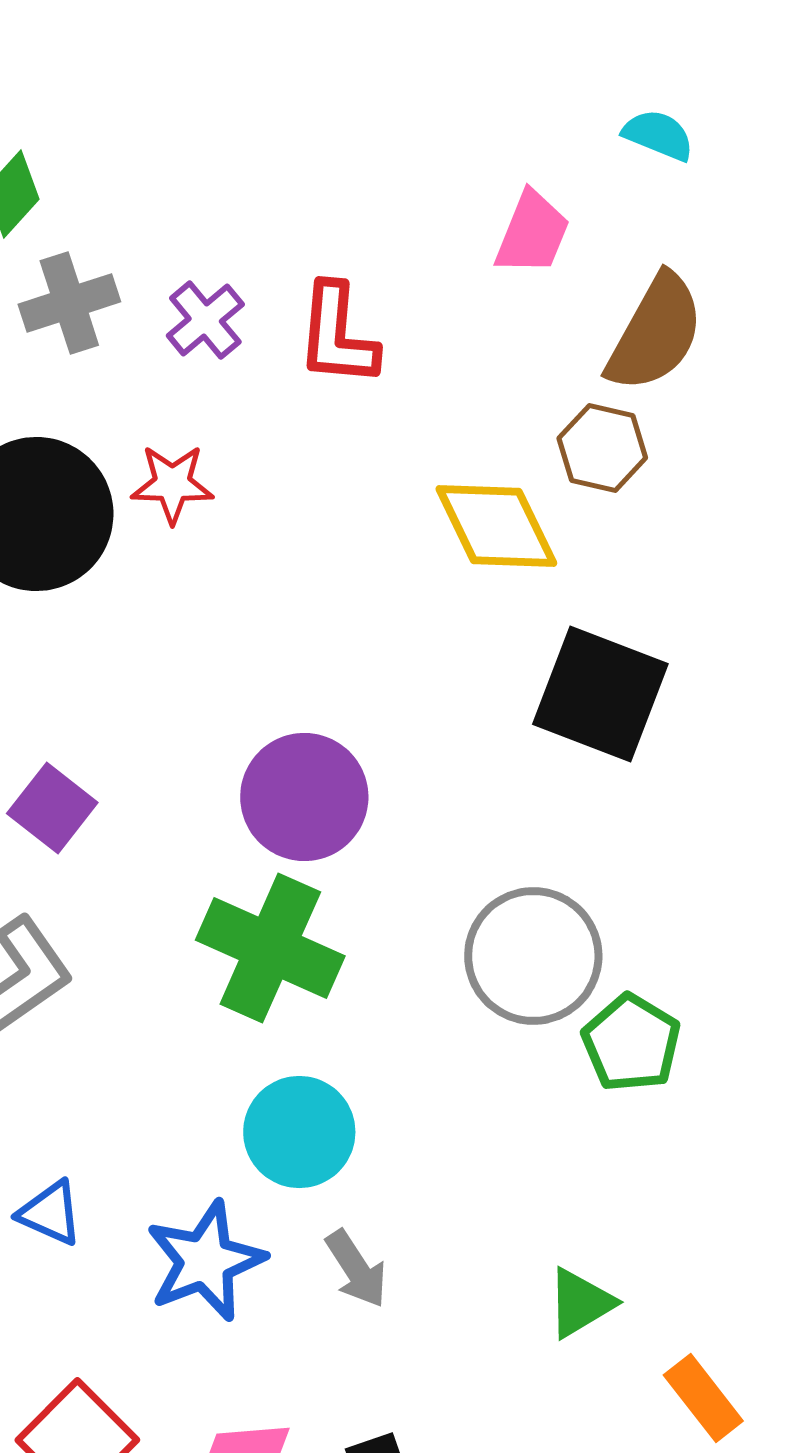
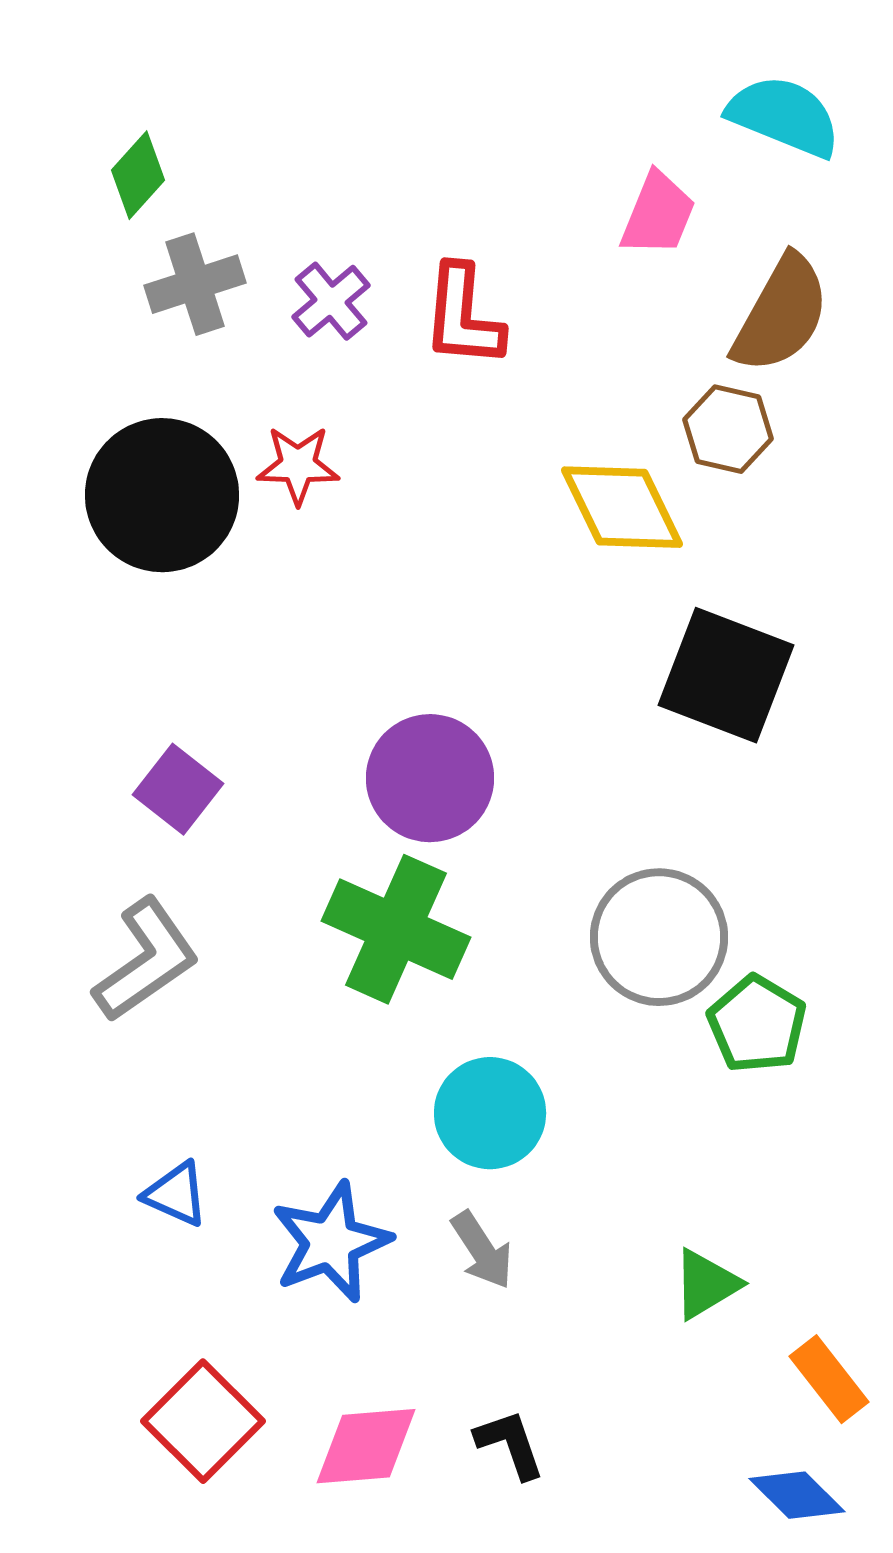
cyan semicircle: (658, 135) -> (784, 116), size x1.6
cyan circle: (299, 1132) -> (490, 1113), moved

